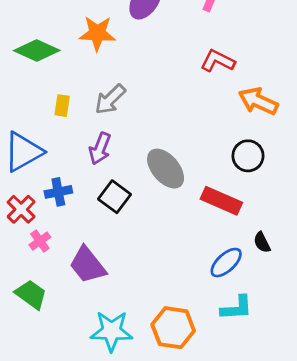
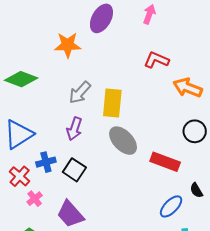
green diamond: (37, 50) -> (21, 79), moved
yellow rectangle: (62, 106) -> (112, 103), moved, size x1.8
black circle: (248, 156) -> (195, 131), moved
black square: (114, 197) -> (74, 170), moved

